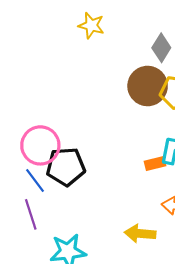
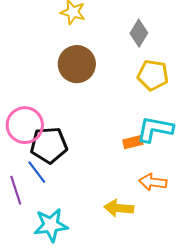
brown circle: (148, 86) -> (77, 64), moved
blue line: (35, 180) -> (37, 172), moved

